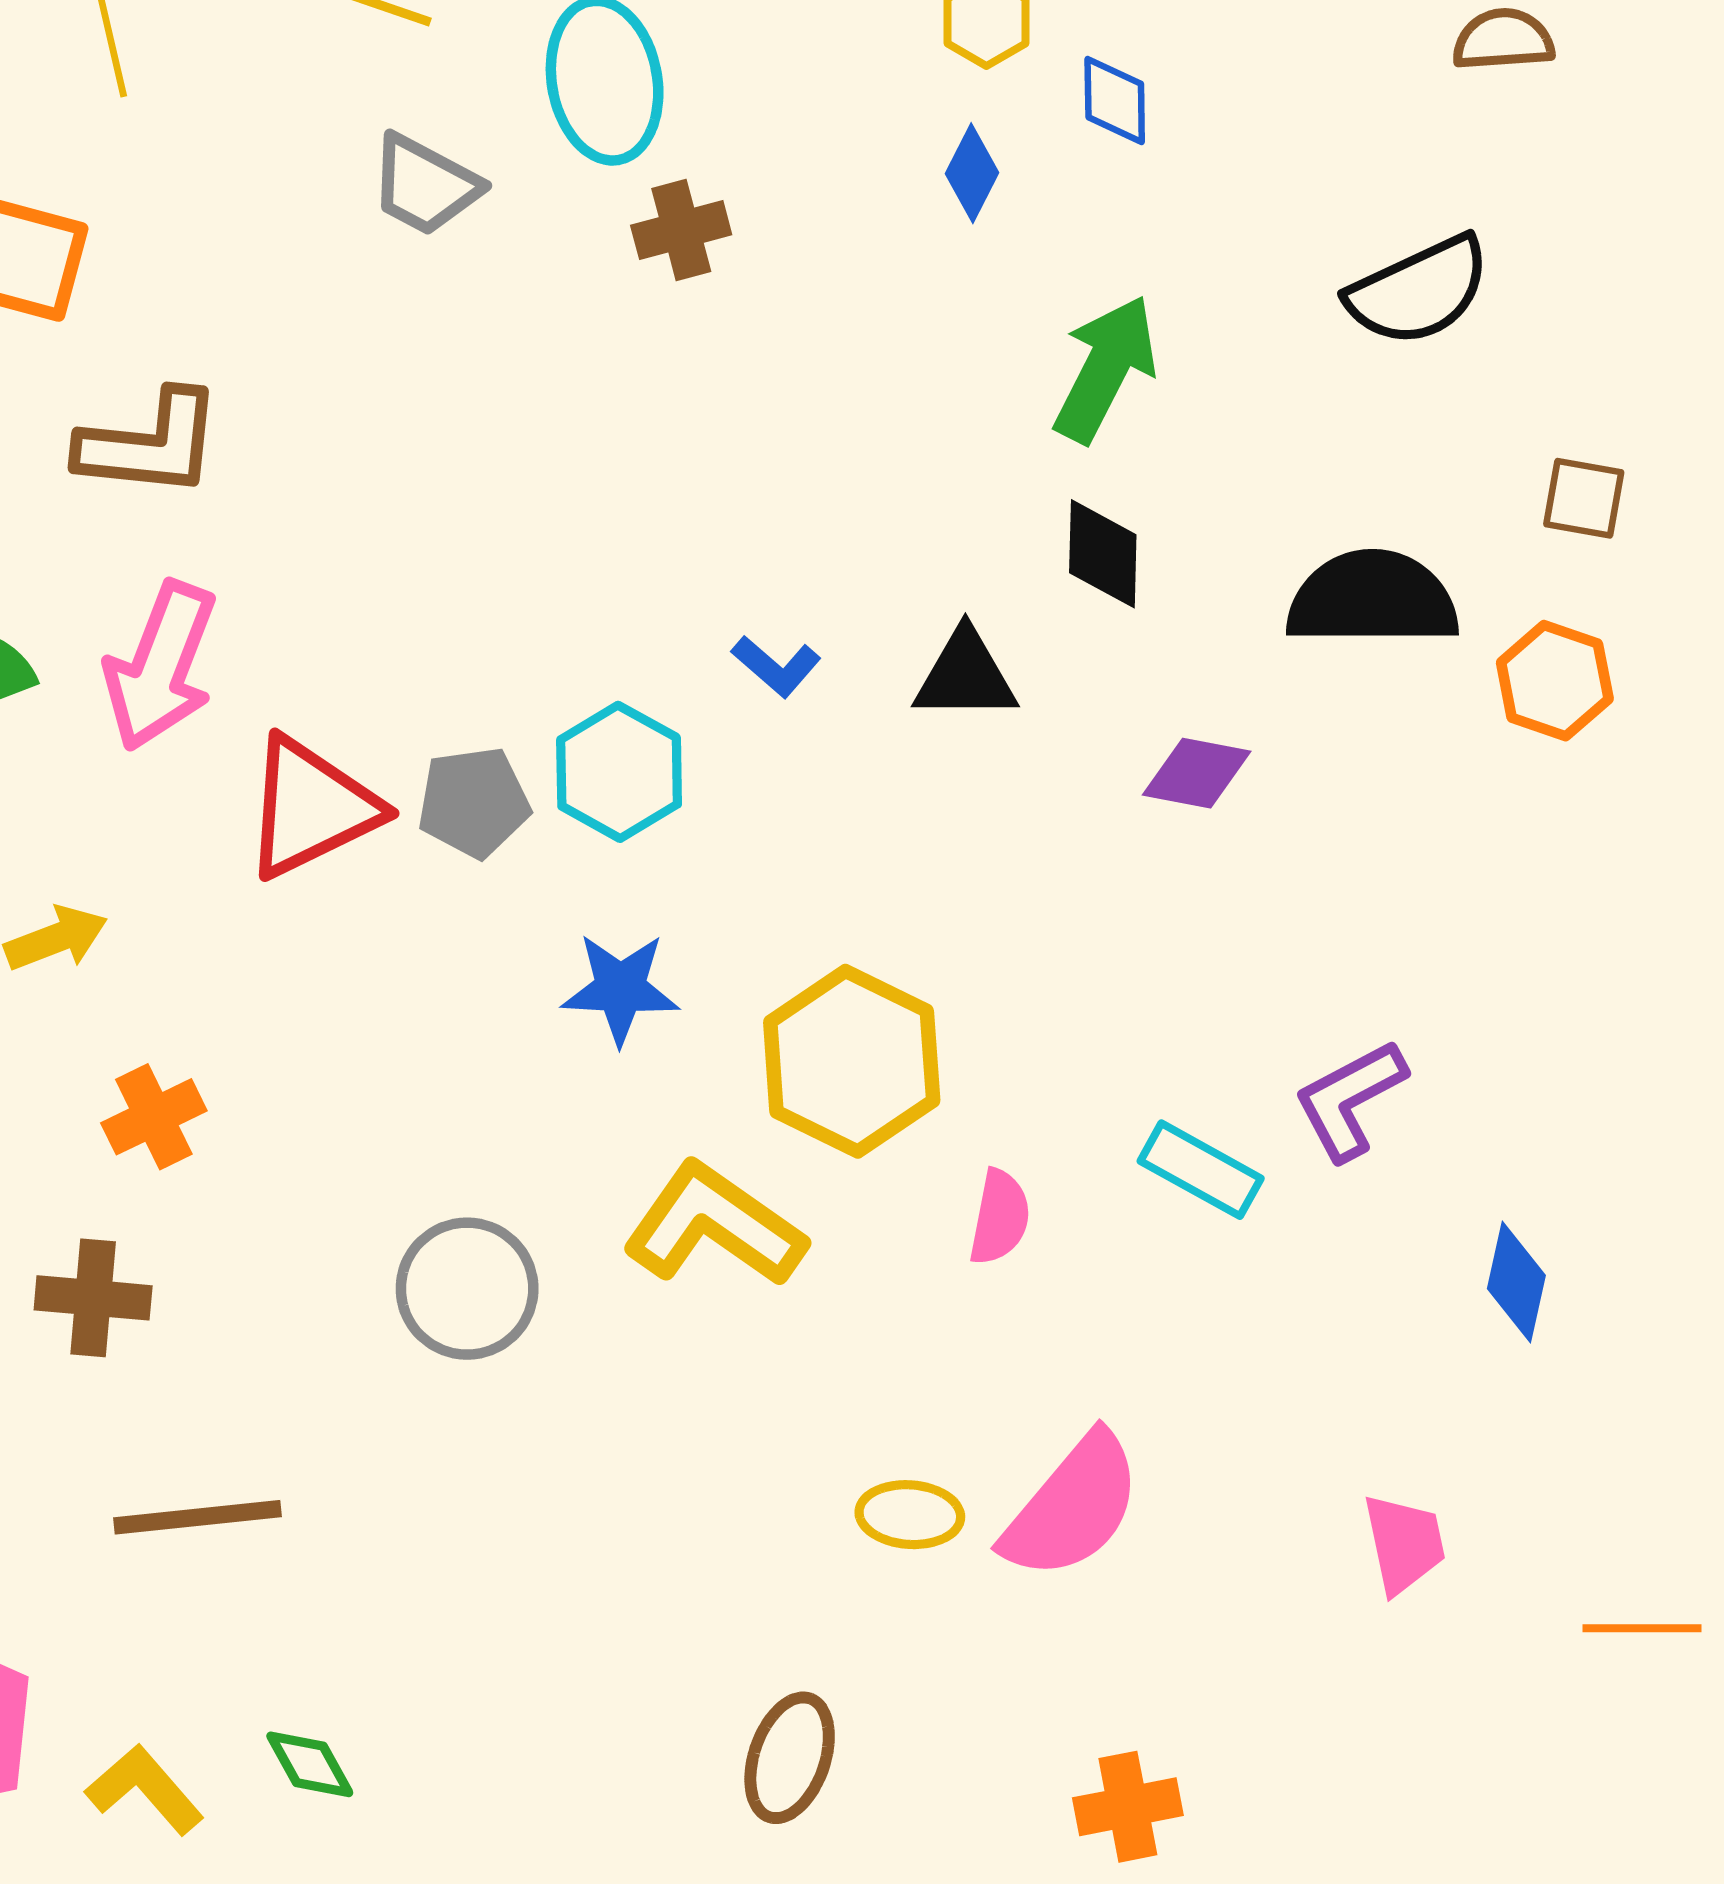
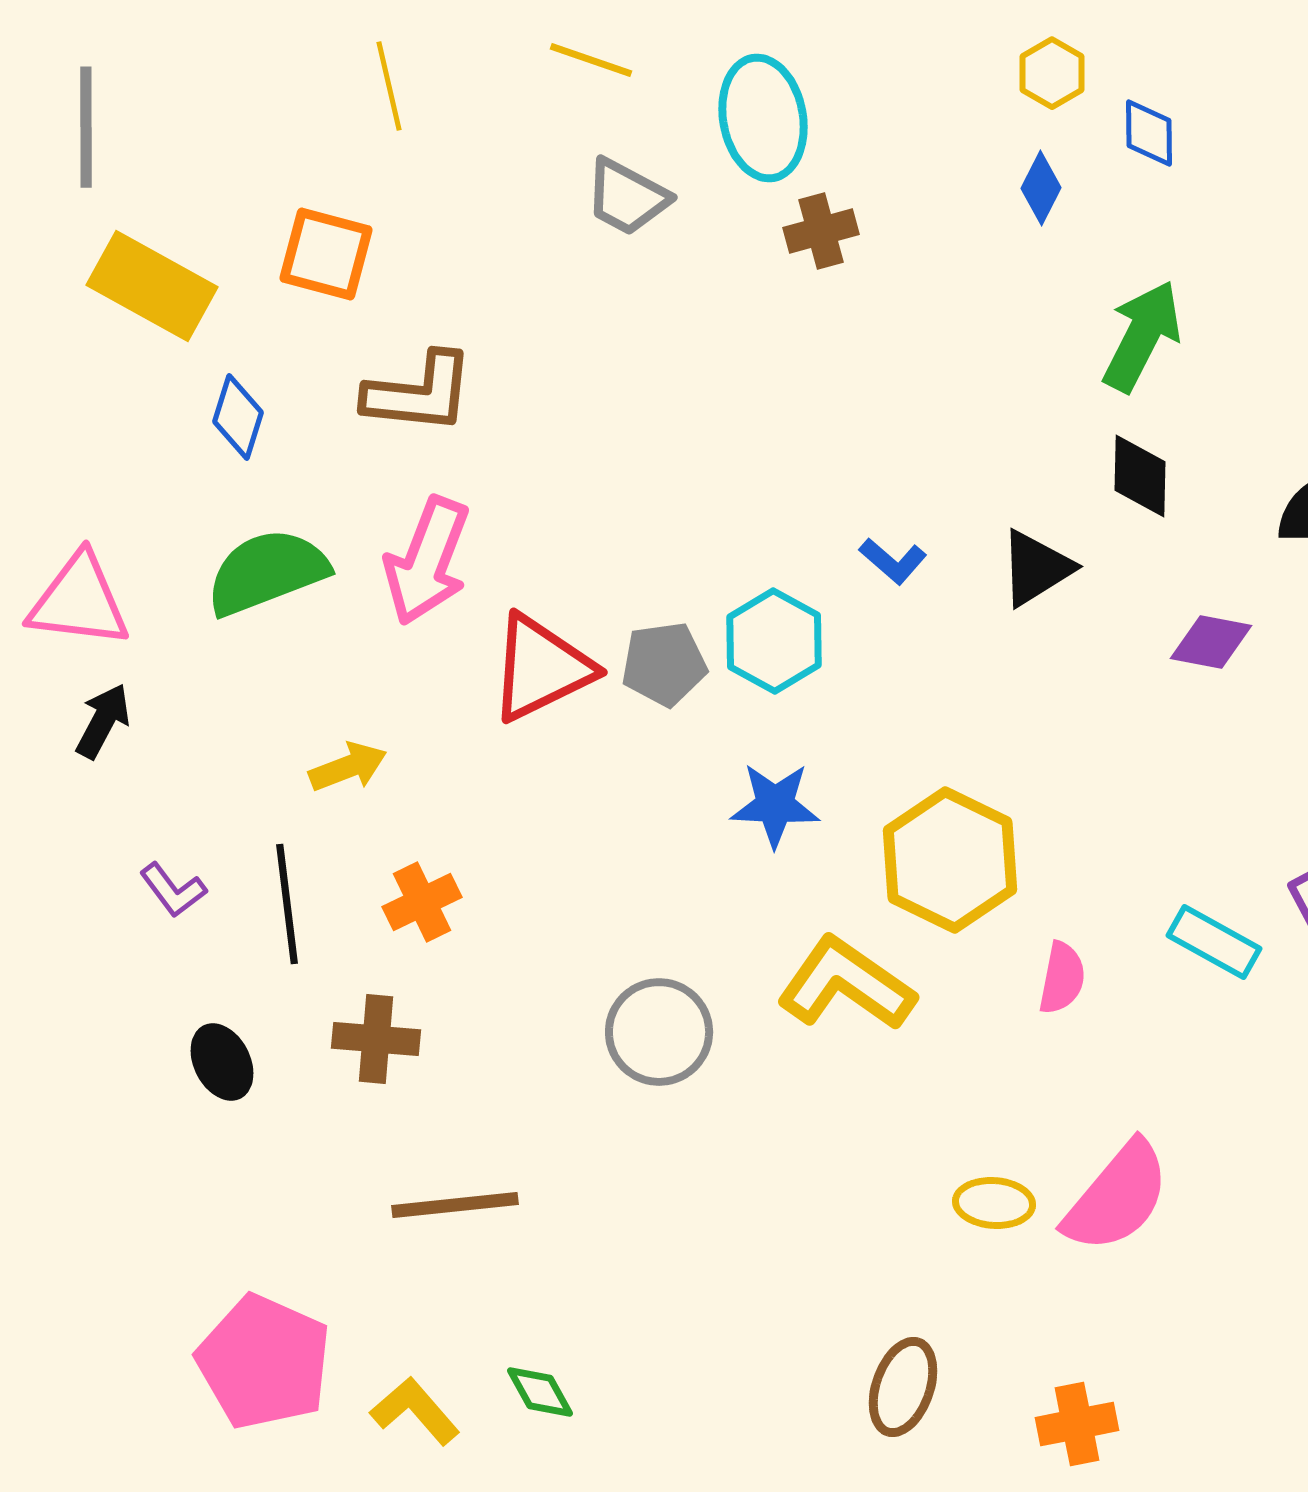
black triangle: (965, 675) -> (1036, 568), turned -32
orange cross: (1128, 1807) -> (1077, 1424), moved

